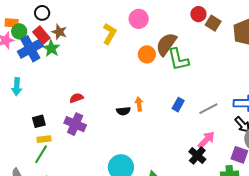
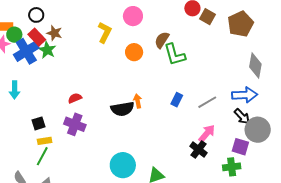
brown semicircle: (166, 44) -> (162, 40), size x0.7
orange circle: (147, 54) -> (134, 52), moved
black semicircle: (123, 111) -> (122, 109), size x1.6

